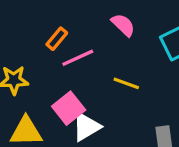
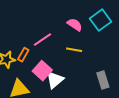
pink semicircle: (123, 25) -> (75, 25), moved
orange rectangle: (57, 39) -> (23, 55), moved

